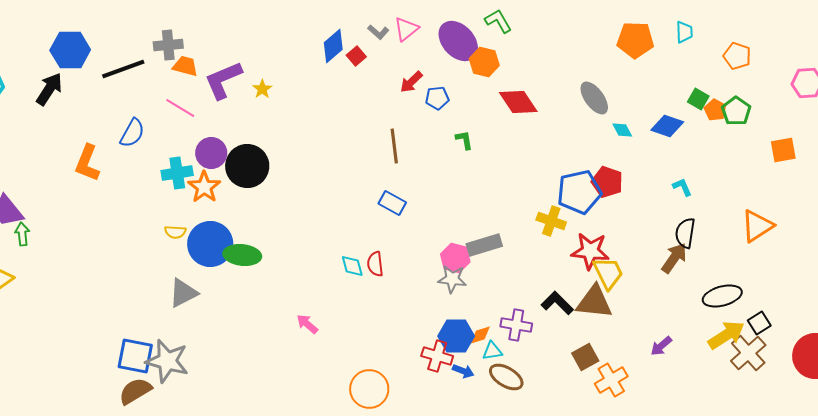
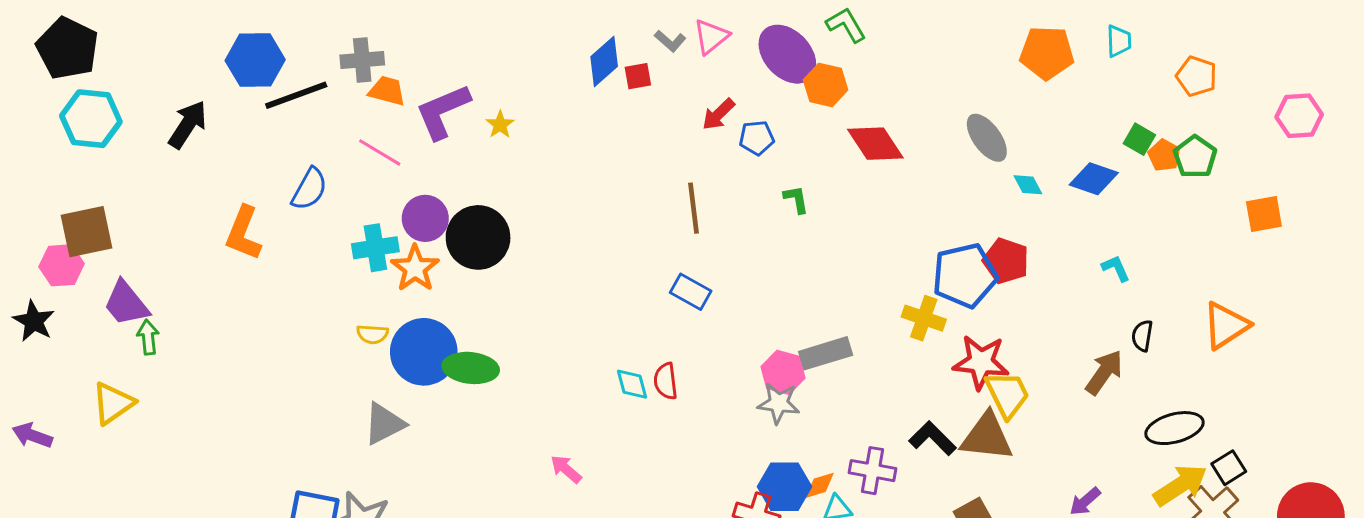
blue hexagon: (70, 50) -> (255, 60), moved
red square: (356, 56) -> (638, 76), turned 30
black semicircle: (685, 233) -> (1142, 336), moved, size x0.7

